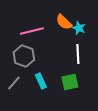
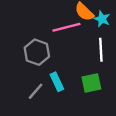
pink line: (32, 31) -> (66, 27), moved
gray line: (14, 83) -> (36, 91), moved

